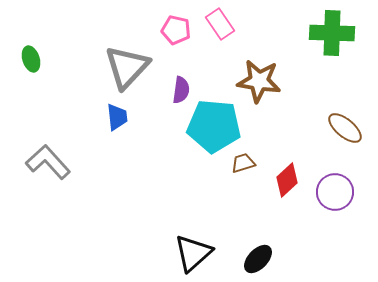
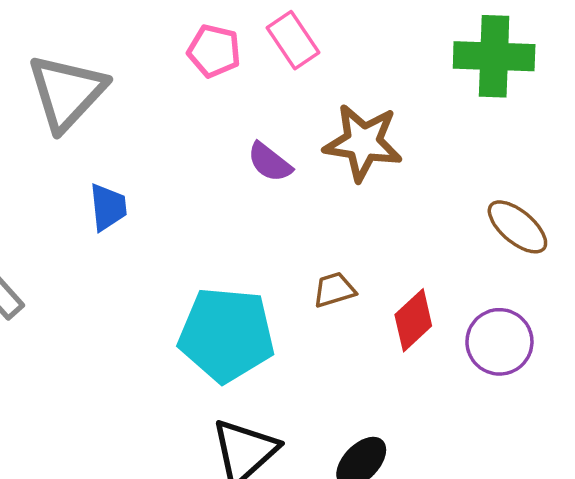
gray triangle: (127, 67) -> (67, 92), moved
purple semicircle: (181, 90) -> (270, 162), moved, turned 120
cyan pentagon: (214, 126) -> (227, 335), moved

